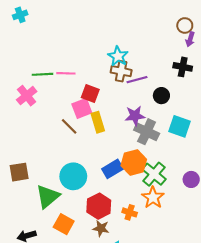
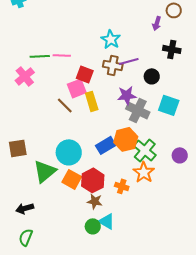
purple arrow: (190, 39) -> (157, 23), moved
brown cross: (121, 71) -> (113, 65), moved
orange square: (64, 224) -> (72, 179), moved

